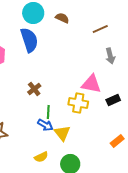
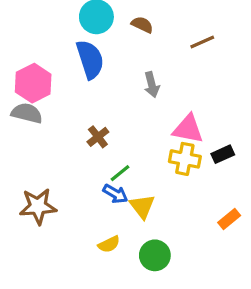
gray arrow: (110, 56) -> (152, 85), moved
yellow cross: (78, 103) -> (185, 159), moved
green line: (48, 112) -> (120, 173), turned 48

